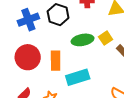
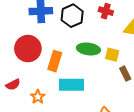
yellow square: (106, 38) -> (112, 55), turned 32

